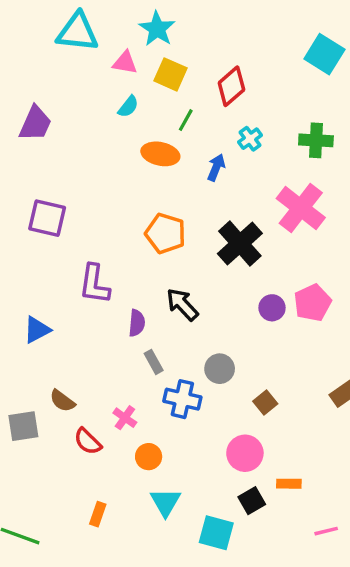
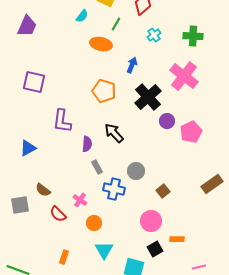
blue arrow: (216, 167) -> (132, 65), moved
purple circle: (272, 308) -> (167, 121), moved

